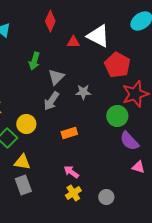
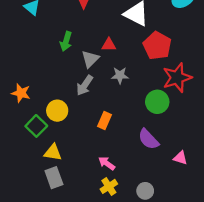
red triangle: (73, 42) -> (109, 45), moved
orange rectangle: (69, 133) -> (104, 120), turned -49
purple semicircle: (129, 141) -> (148, 139), moved

